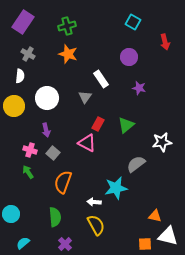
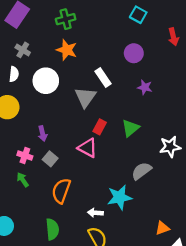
gray triangle: (85, 97) -> (85, 97), size x1.5
white circle: (47, 98) -> (46, 81), moved
orange triangle: (155, 216) -> (162, 228), turned -32

